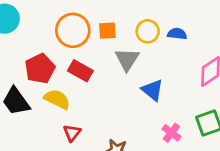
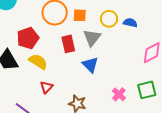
red rectangle: (80, 71) -> (68, 44), moved, turned 42
blue triangle: (152, 90) -> (90, 65), moved

